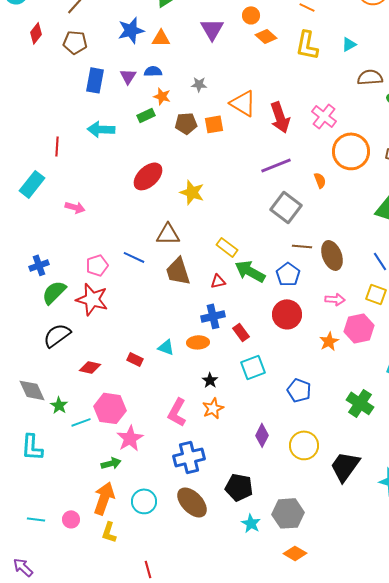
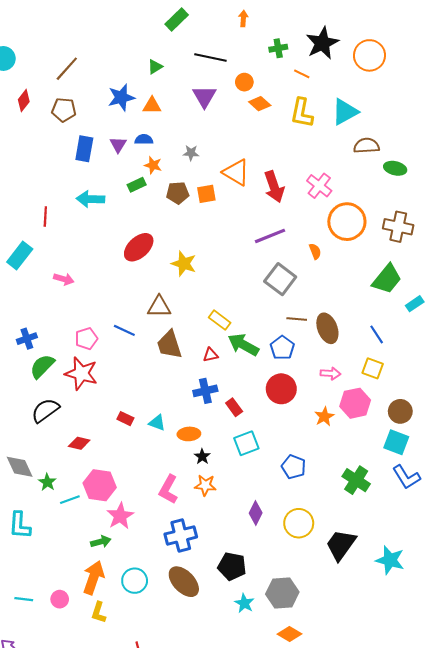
cyan triangle: (349, 44) -> (345, 112), size x1.8
orange ellipse: (198, 342) -> (189, 434), moved
red rectangle: (135, 359) -> (125, 419), moved
orange star: (213, 408) -> (205, 485), turned 30

